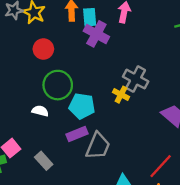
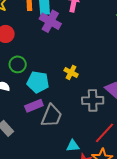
gray cross: (136, 79) -> (93, 100), moved, turned -30
green circle: (58, 85) -> (18, 64), size x0.7

